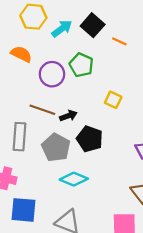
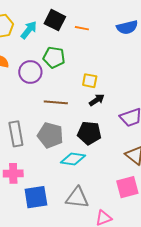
brown line: (42, 110) -> (56, 102), moved
black arrow: (68, 116) -> (97, 100), moved
black pentagon: (90, 139) -> (89, 133), moved

